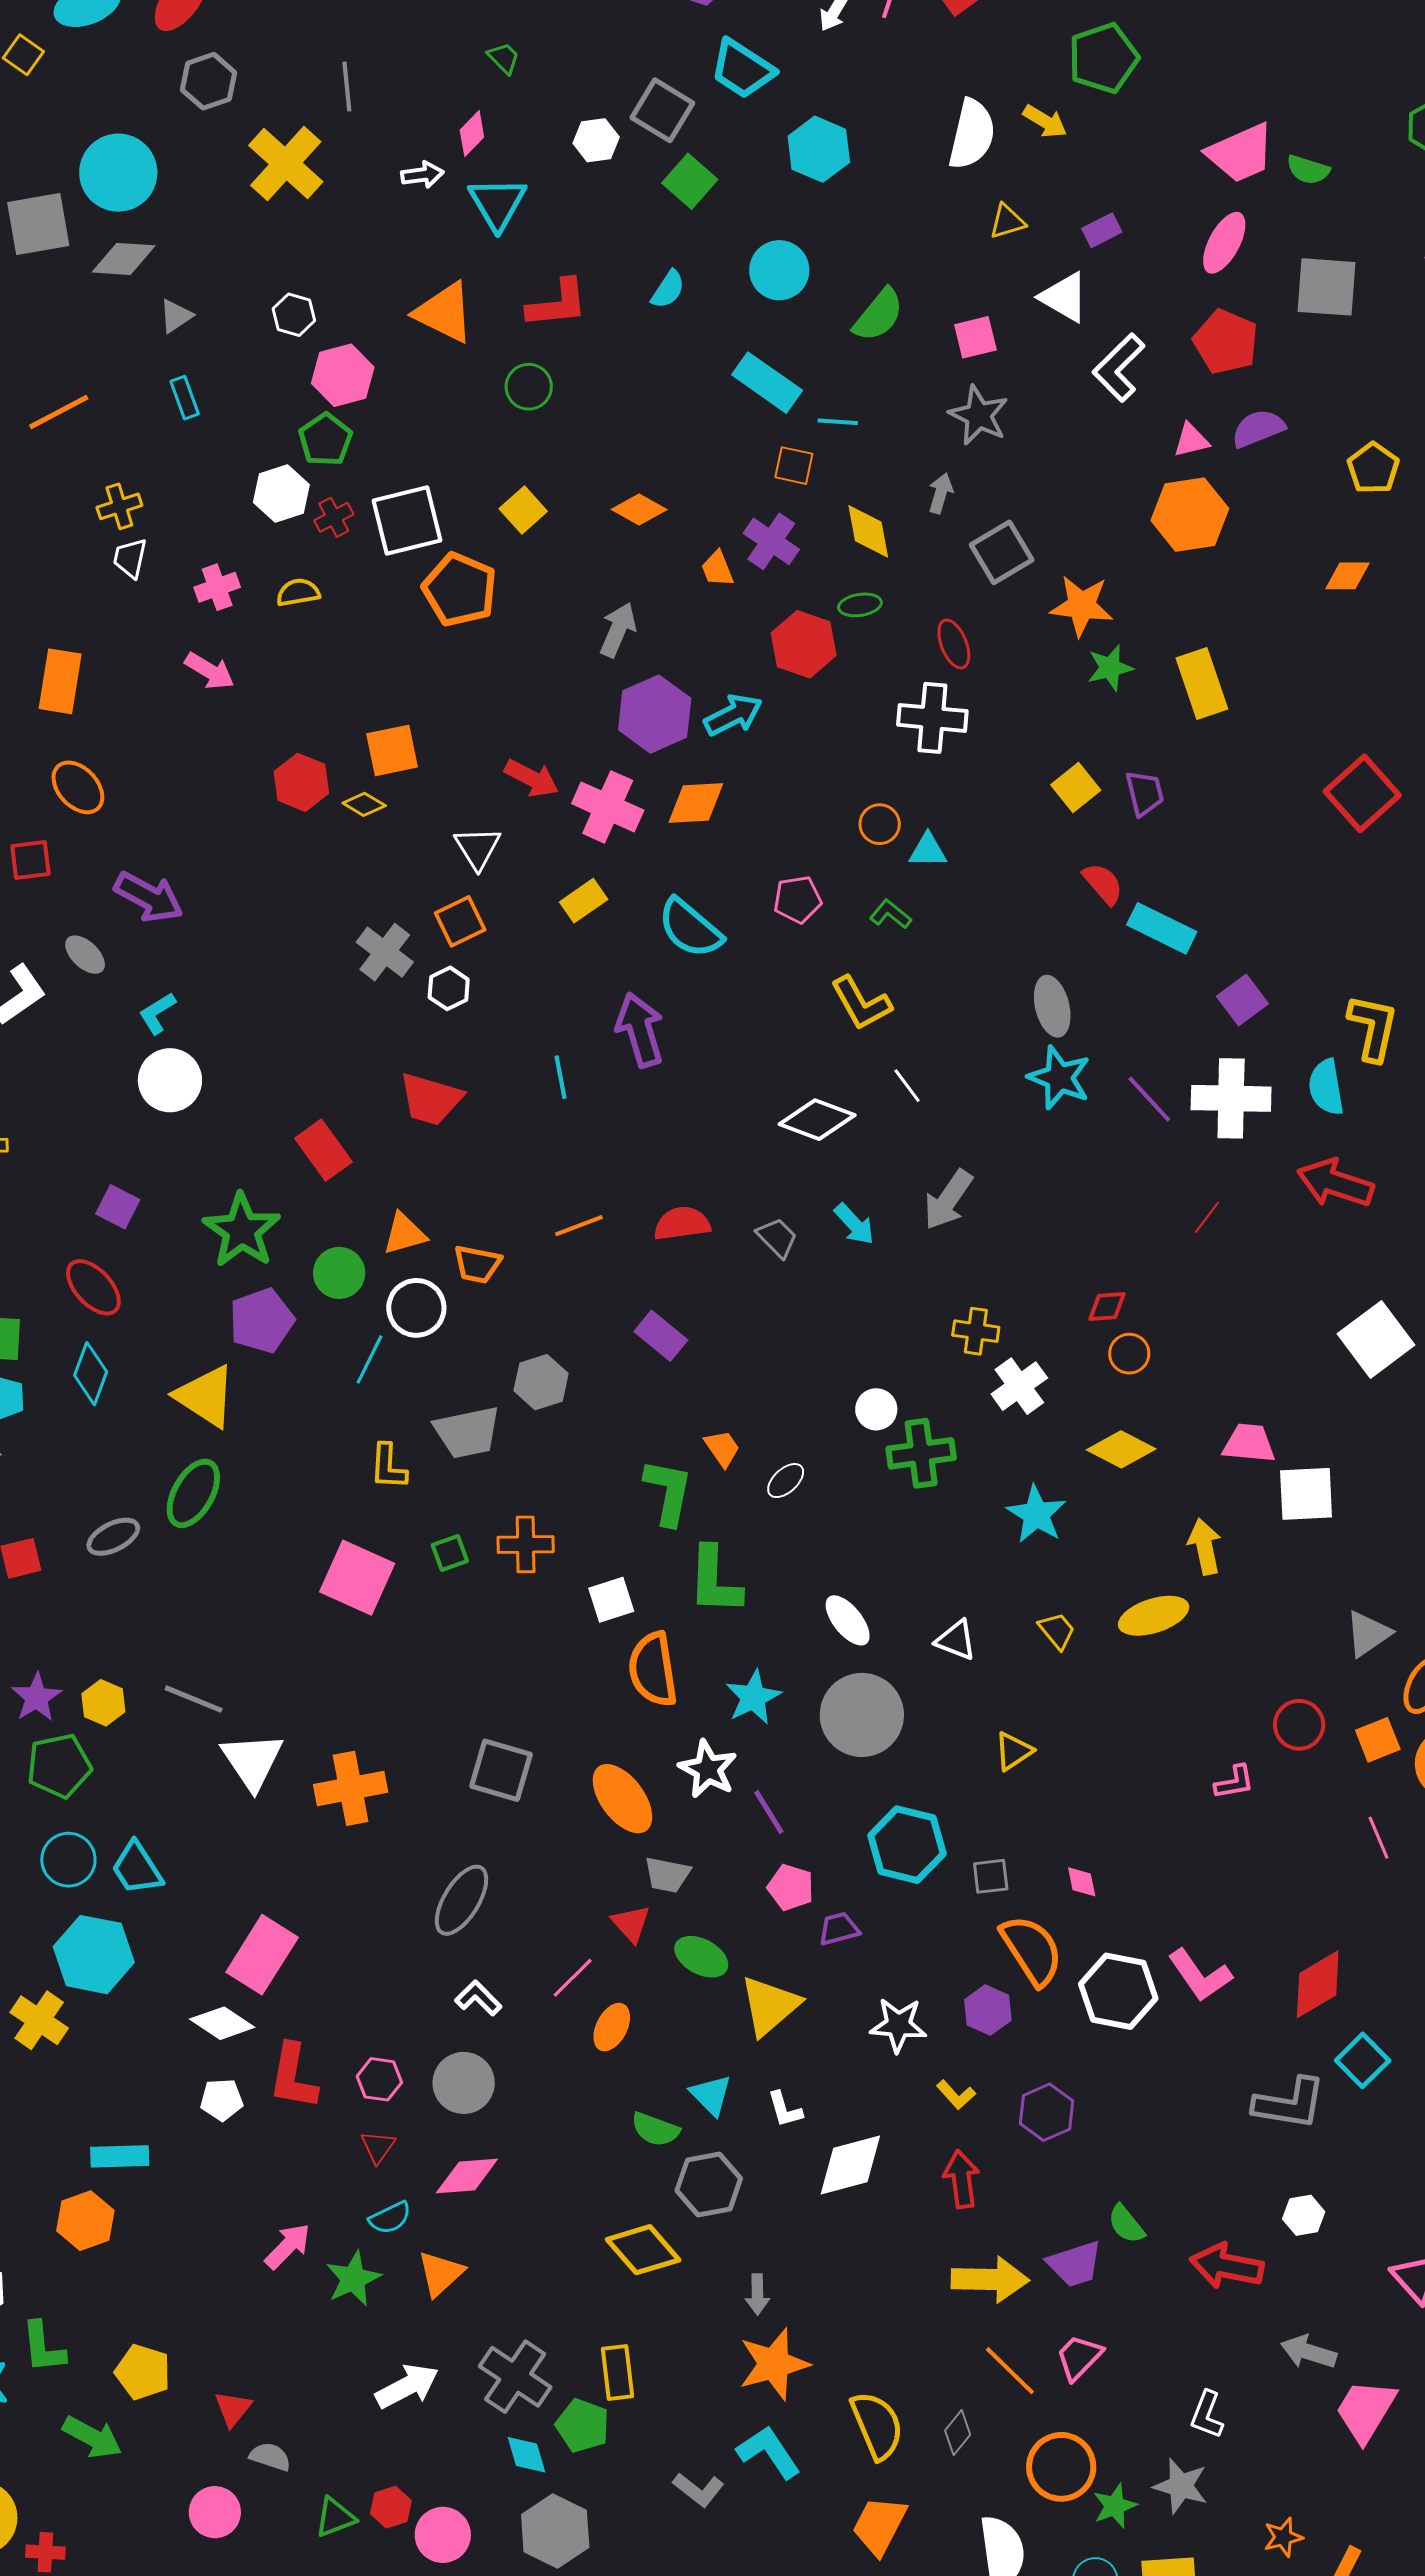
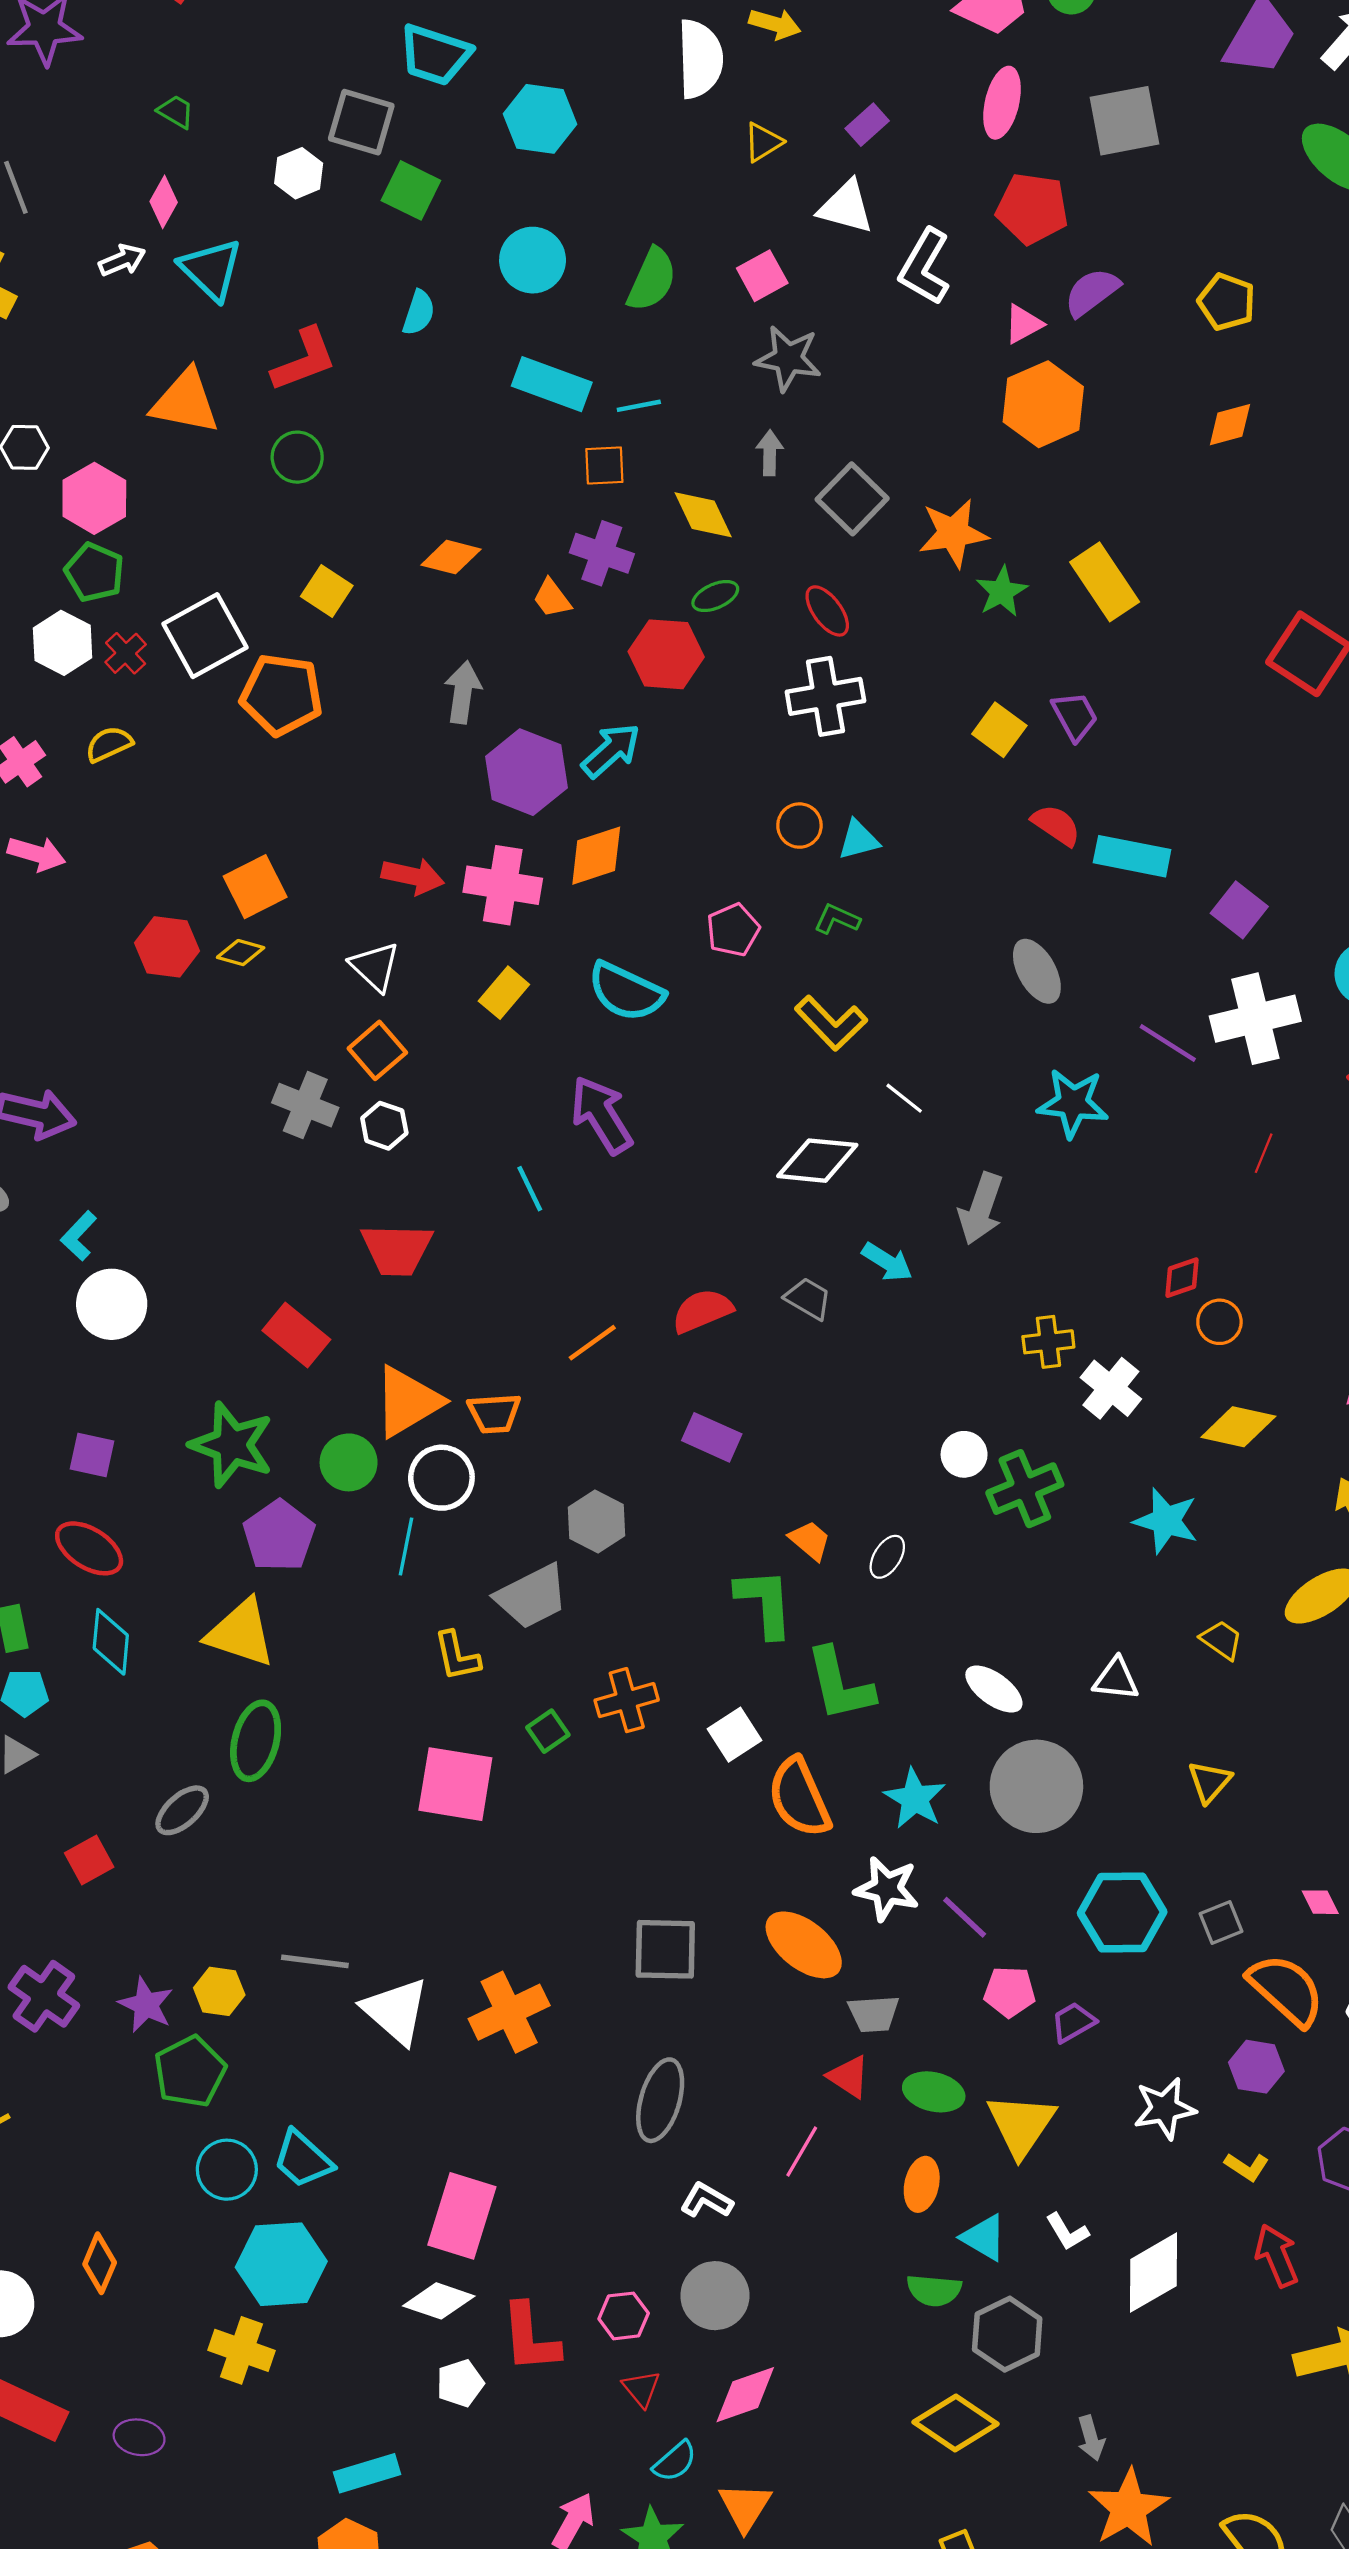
cyan star: (1059, 1078) -> (1073, 1103), moved
orange triangle: (405, 1234) -> (408, 1402), size x1.5
orange ellipse: (612, 2027) -> (922, 2184), moved

